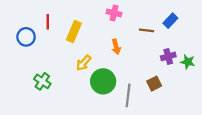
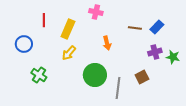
pink cross: (114, 13) -> (96, 12), moved
blue rectangle: (170, 21) -> (157, 27), moved
blue circle: (26, 37) -> (24, 44), moved
yellow arrow: (84, 63) -> (69, 53), moved

